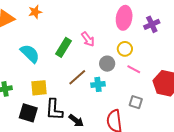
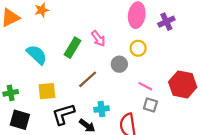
pink line: (134, 69) -> (145, 86), moved
cyan cross: (98, 84) -> (101, 109), moved
black L-shape: (54, 110) -> (63, 114), turned 70
black square: (28, 113) -> (20, 120), moved

